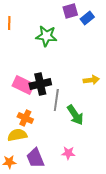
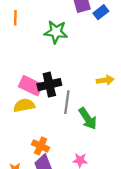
orange cross: (25, 118) -> (41, 146), moved
yellow semicircle: (17, 135) -> (24, 105), moved

